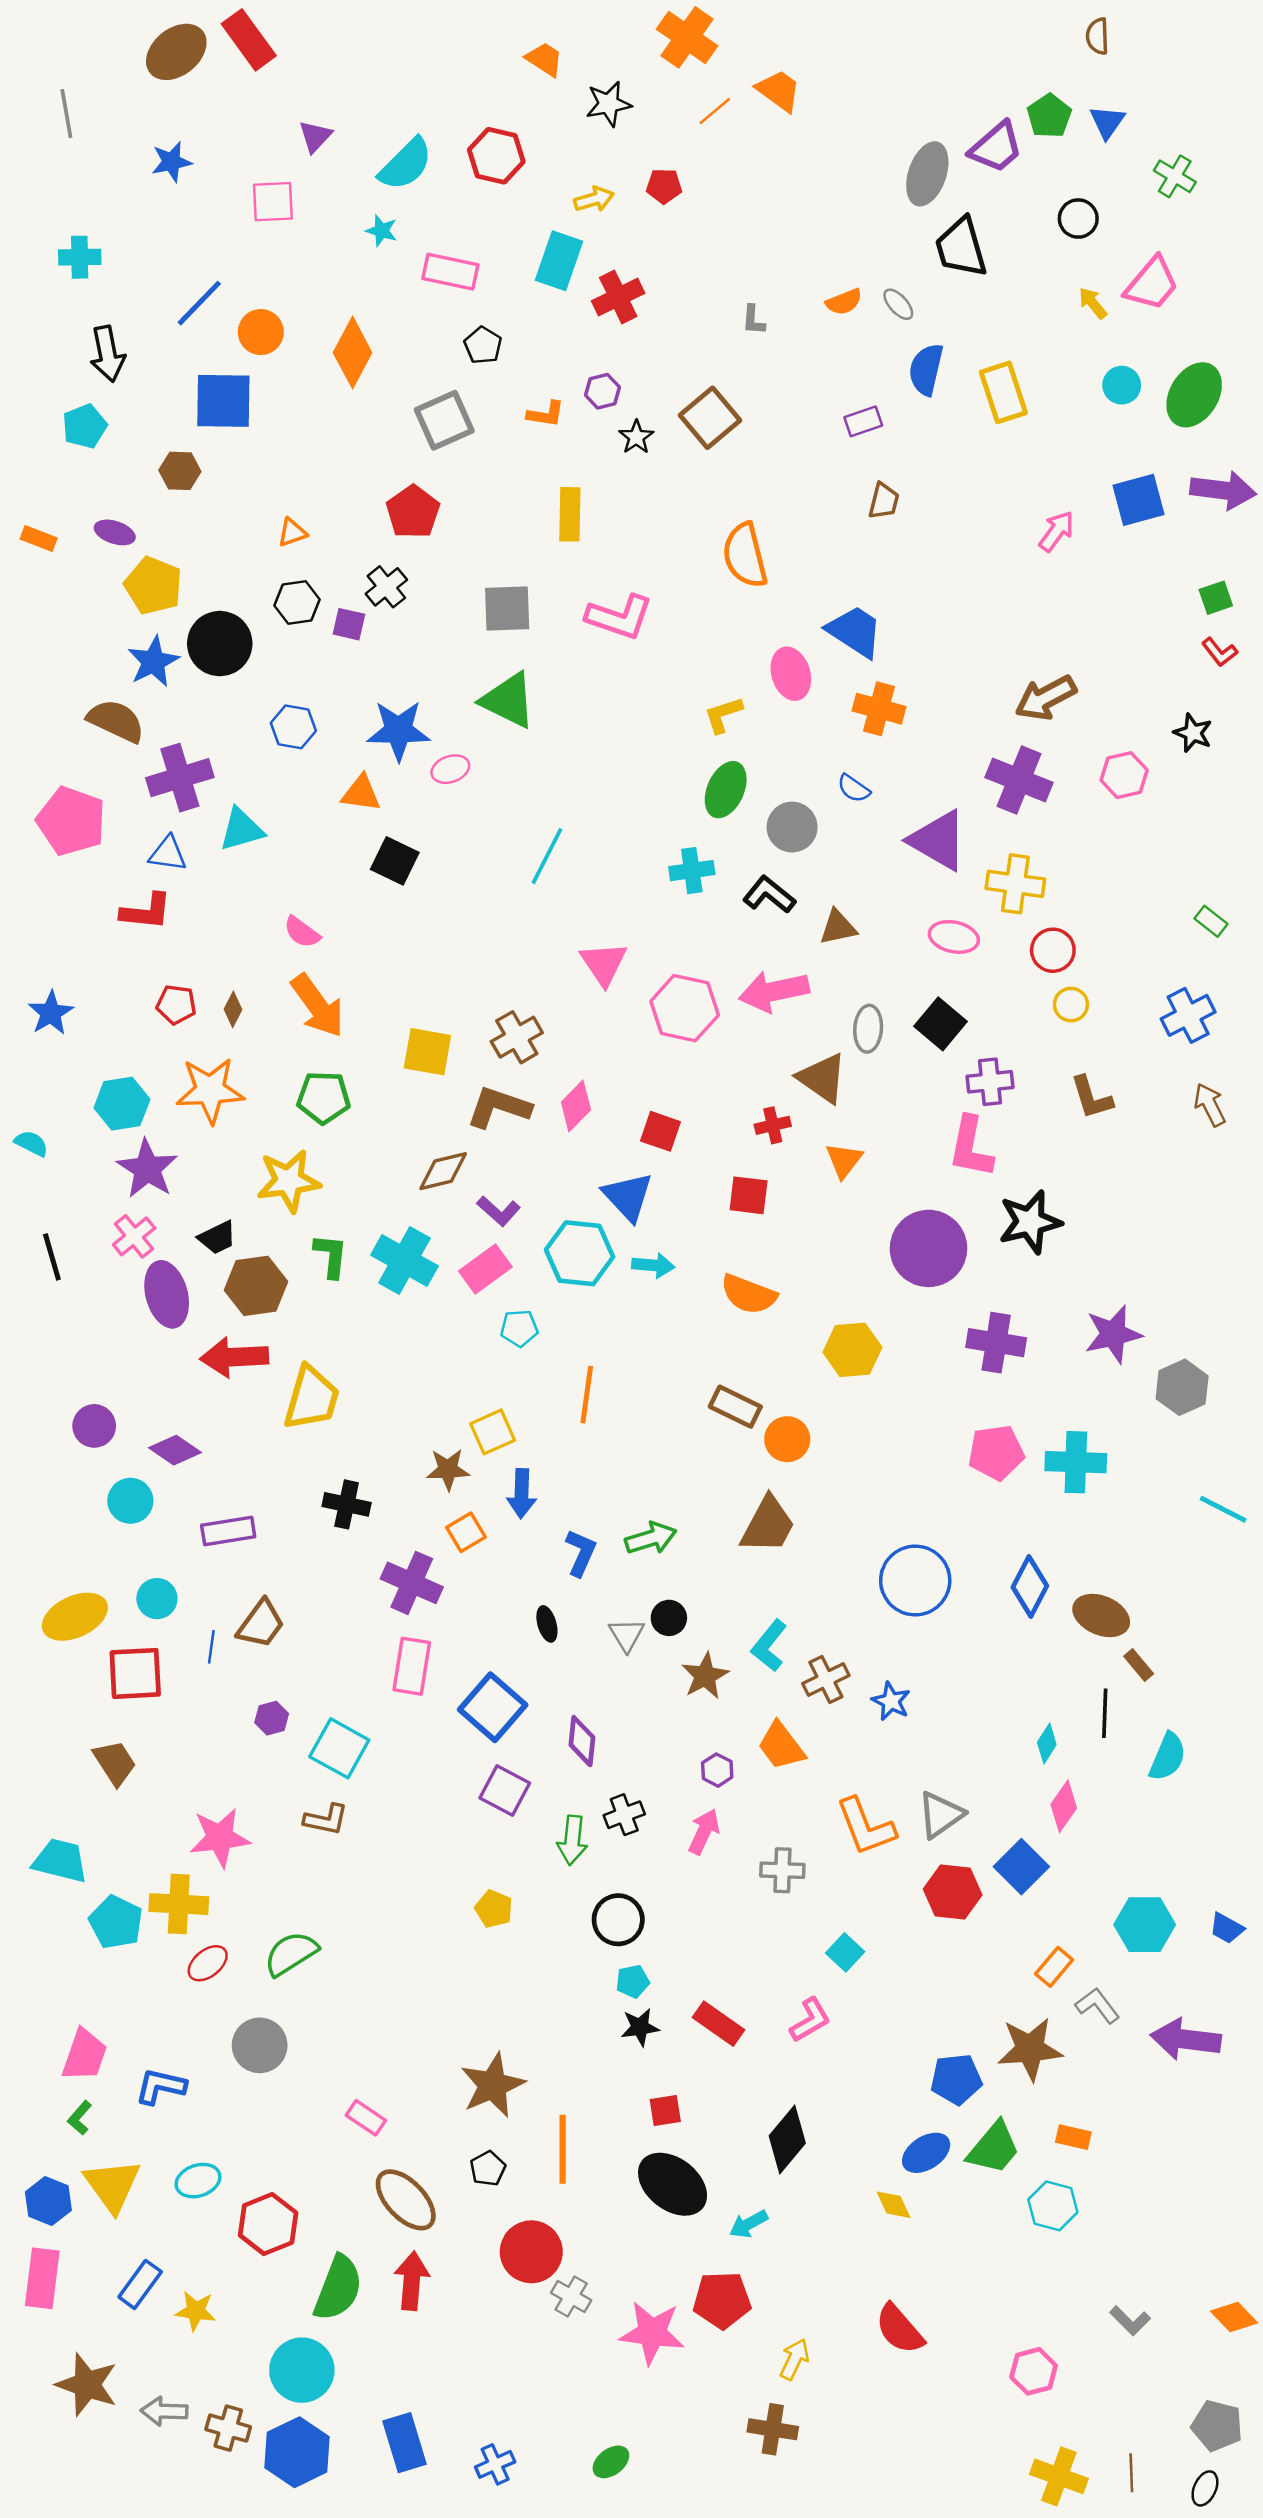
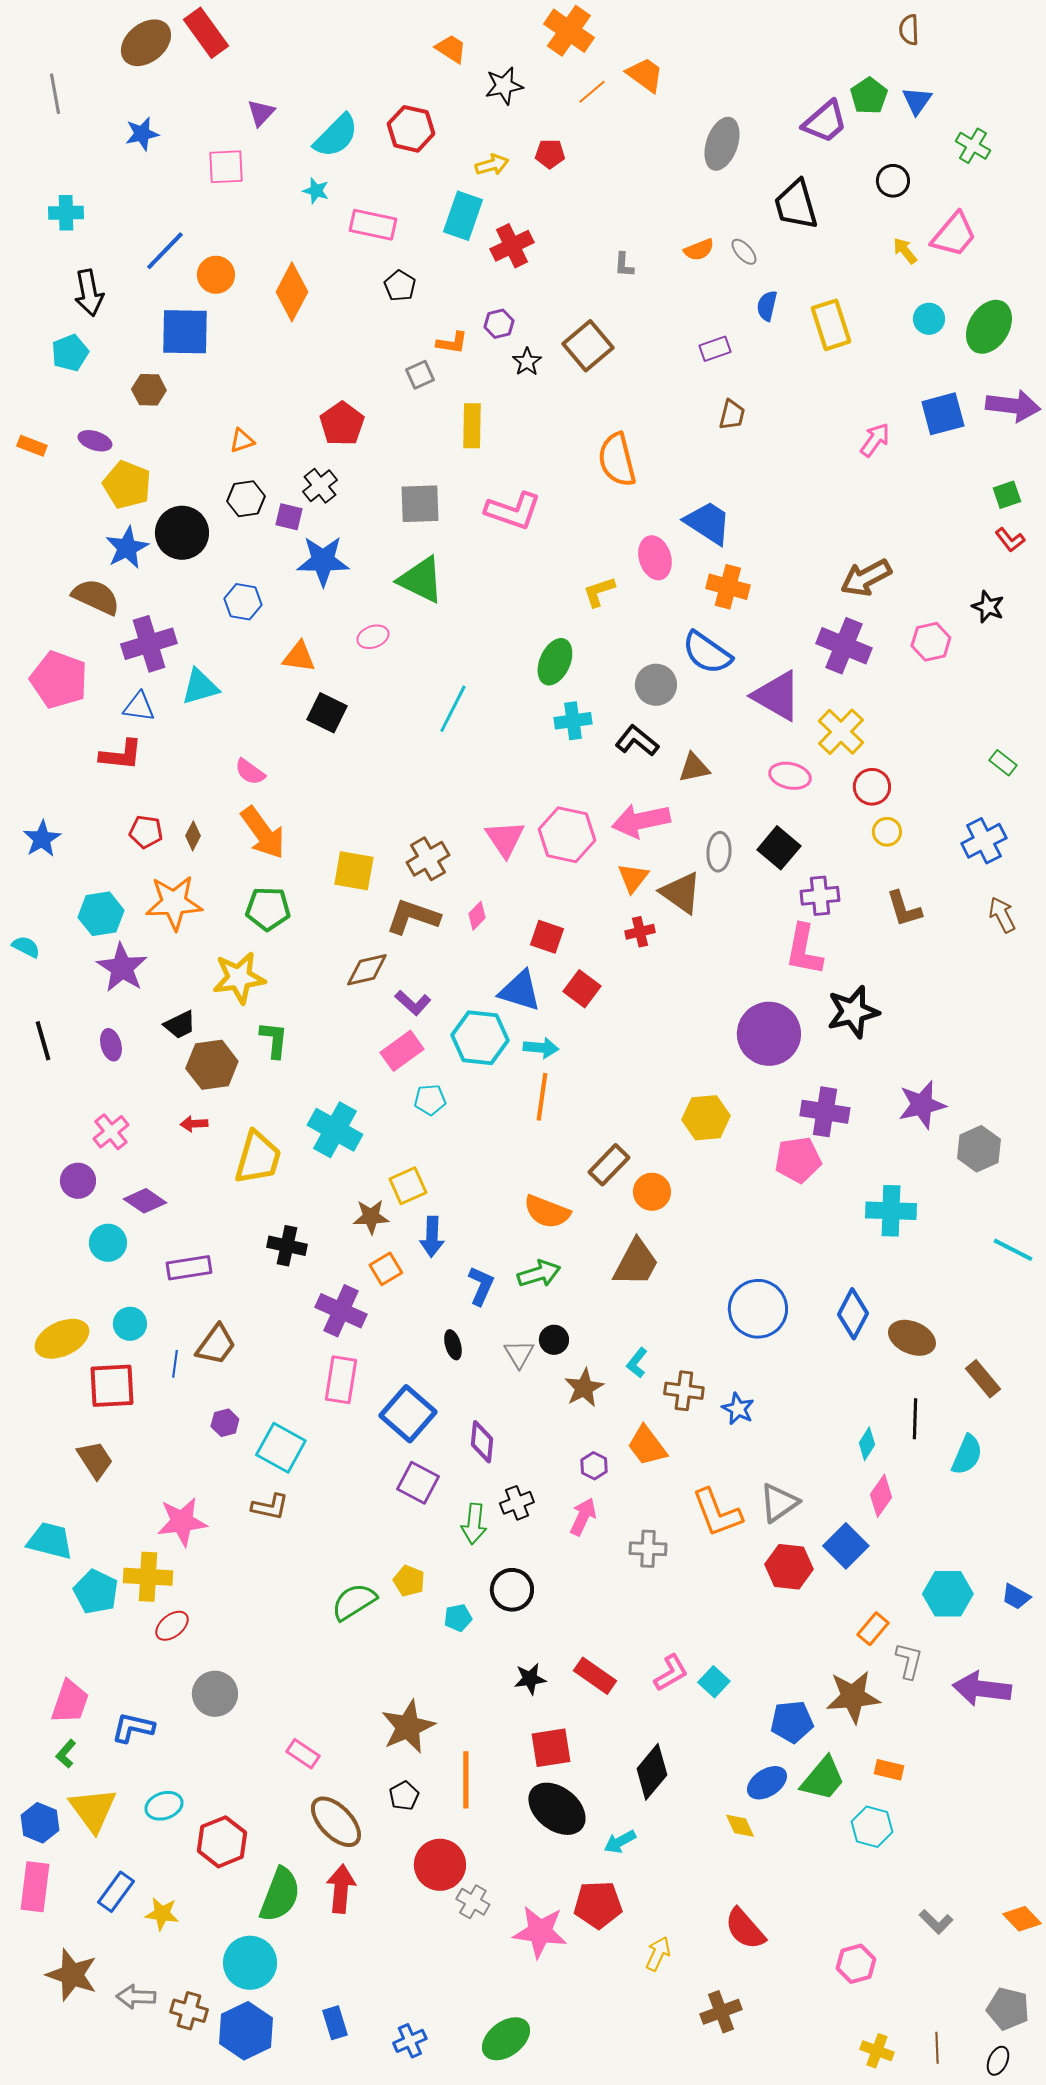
gray ellipse: (927, 174) -> (722, 144), moved
blue semicircle: (926, 369) -> (767, 306), size x0.7
gray square: (444, 420) -> (420, 375), moved, size x0.6
blue star: (398, 730) -> (323, 561), moved
blue semicircle: (854, 788) -> (707, 653), size x1.8
green ellipse: (726, 790) -> (555, 662), moved
yellow cross: (1015, 884) -> (841, 732), turned 36
pink triangle: (604, 964) -> (505, 839), moved
pink diamond: (576, 1106) -> (477, 916), size x0.7
orange triangle: (844, 1160) -> (633, 878), moved
red square: (749, 1195) -> (582, 989), moved, turned 30
blue triangle: (628, 1197) -> (520, 991), turned -30
pink cross: (134, 1236) -> (111, 1132), moved
cyan cross: (404, 1261) -> (335, 1130), moved
purple ellipse: (167, 1294) -> (111, 1045), moved, size x0.6
orange semicircle: (749, 1294) -> (547, 1212), moved
red arrow: (234, 1357) -> (194, 1124), size x0.5
orange line: (587, 1395) -> (542, 1097), moved
brown rectangle: (735, 1407) -> (609, 1165), turned -72
pink pentagon: (996, 1452) -> (798, 1160), moved
cyan L-shape: (769, 1646) -> (637, 1363), size x0.7
brown rectangle: (1139, 1665) -> (983, 1379), moved, size x1.4
brown cross: (826, 1679) -> (684, 1391), turned 33
cyan square: (845, 1952) -> (714, 1682), moved
green semicircle: (291, 1954) -> (354, 1602), moved
cyan pentagon: (633, 1981) -> (458, 1618), moved
gray L-shape: (1098, 2005) -> (909, 1661), turned 51
red square: (665, 2111) -> (551, 1748), size x1.5
brown cross: (773, 2429) -> (721, 2012), moved, turned -30
blue rectangle: (404, 2443) -> (335, 2023), size x0.7
green ellipse: (611, 2462) -> (506, 2039), size x1.6
yellow cross: (1059, 2476) -> (877, 2051), size x0.7

